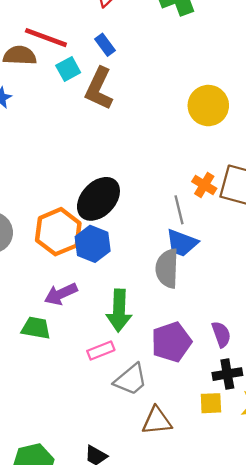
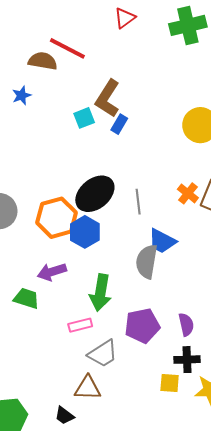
blue rectangle: (105, 45) -> (119, 124), moved, turned 60
cyan square: (68, 69) -> (84, 118), moved
gray line: (179, 210) -> (138, 202), moved
brown triangle: (157, 421) -> (88, 388), moved

